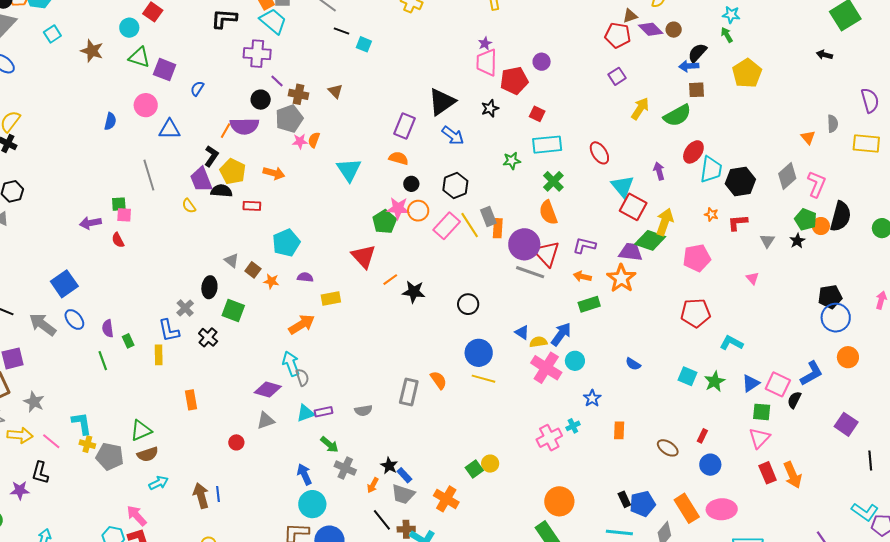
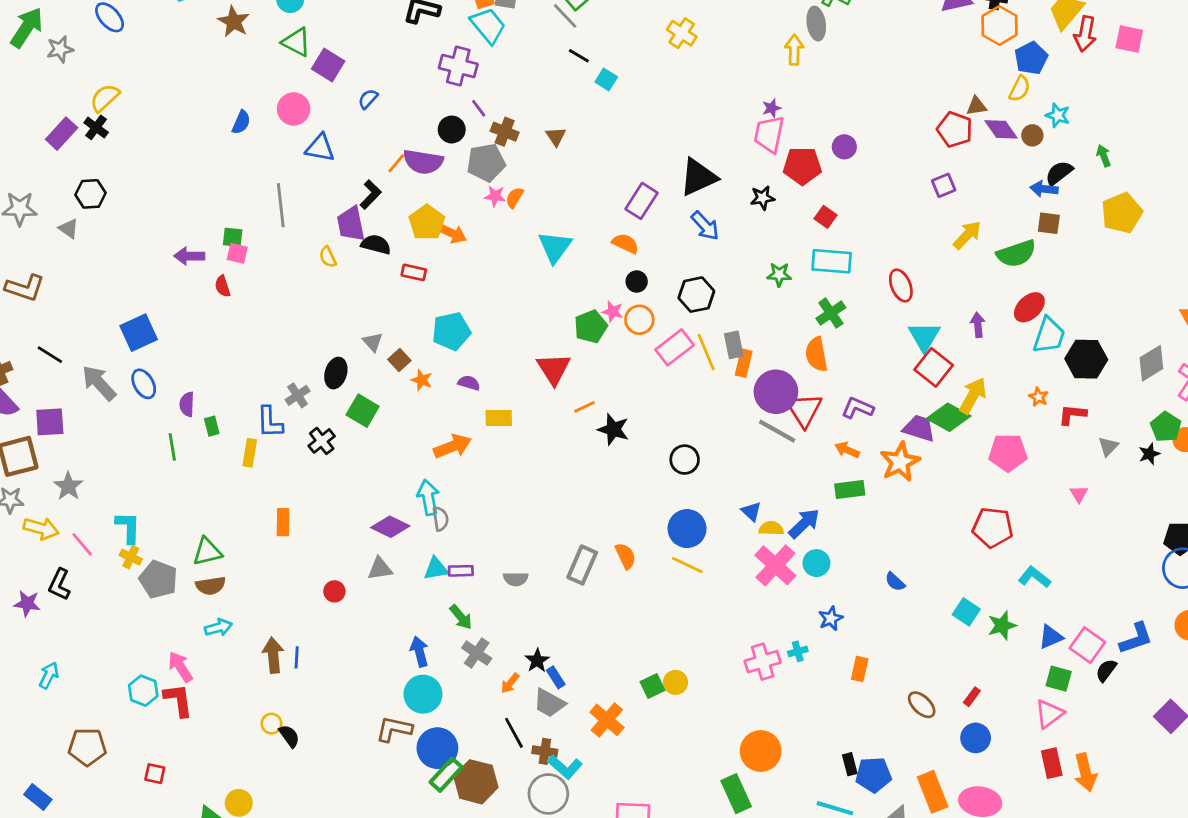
cyan star: (731, 15) -> (1058, 115), moved
yellow pentagon: (233, 171) -> (427, 222), moved
pink star: (398, 208) -> (613, 312), size x0.7

